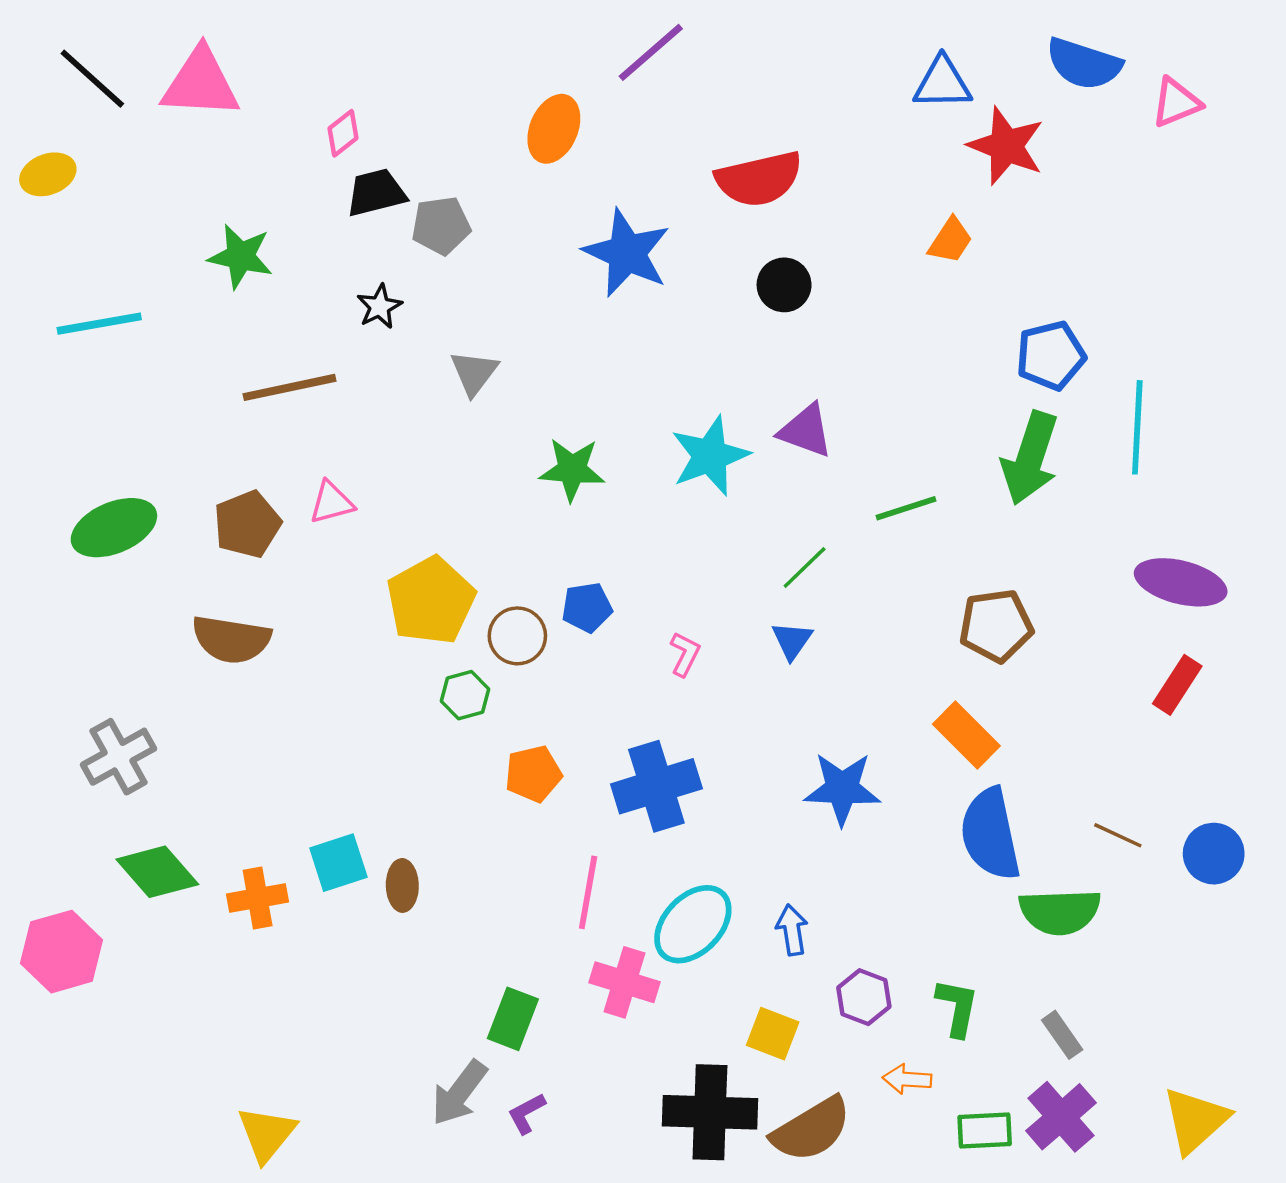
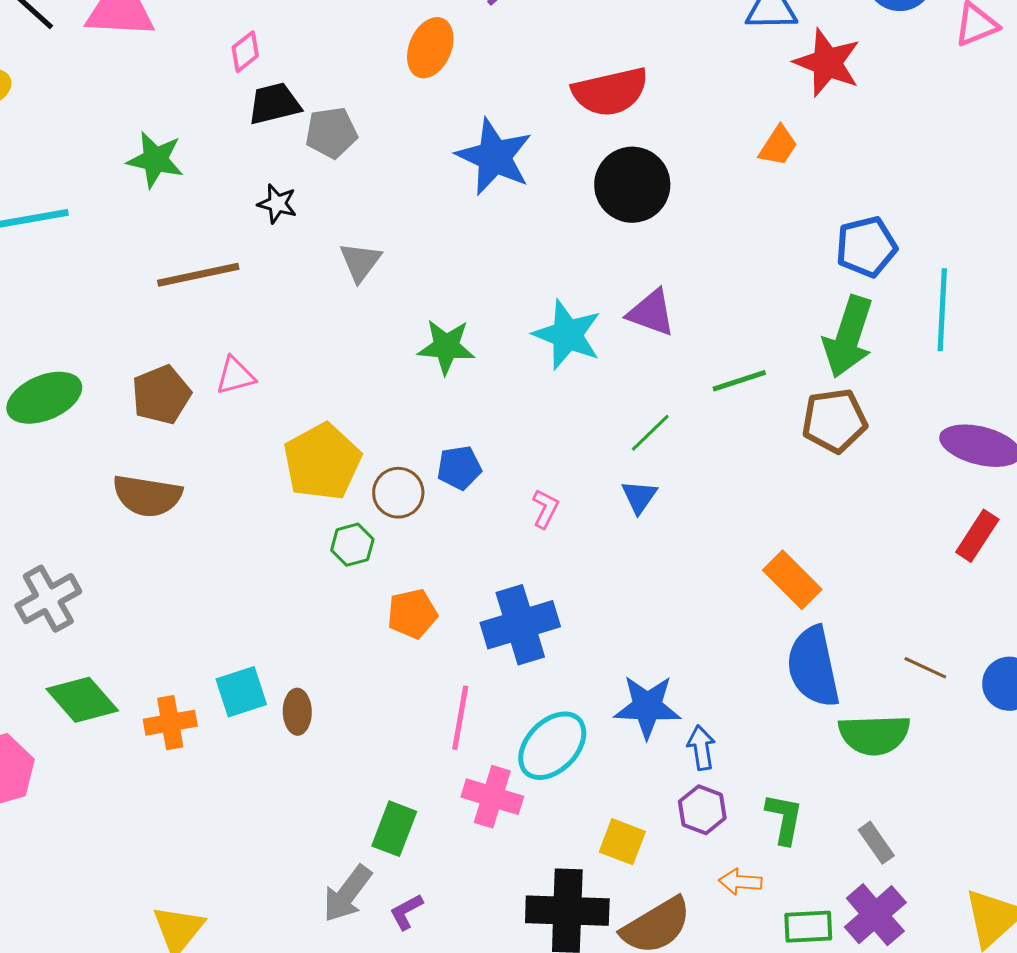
black circle: (784, 285) -> (632, 185), size x1.6
black star: (379, 307) -> (277, 204), turned -30
cyan star: (710, 456) -> (567, 335), turned -30
brown pentagon: (996, 626) -> (834, 421), moved
blue star: (842, 789) -> (647, 707), moved
blue arrow: (792, 930) -> (701, 748), moved

